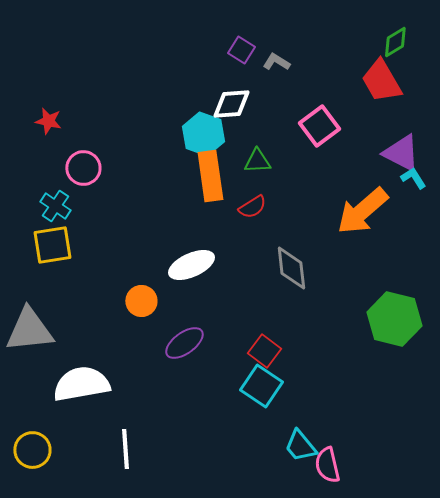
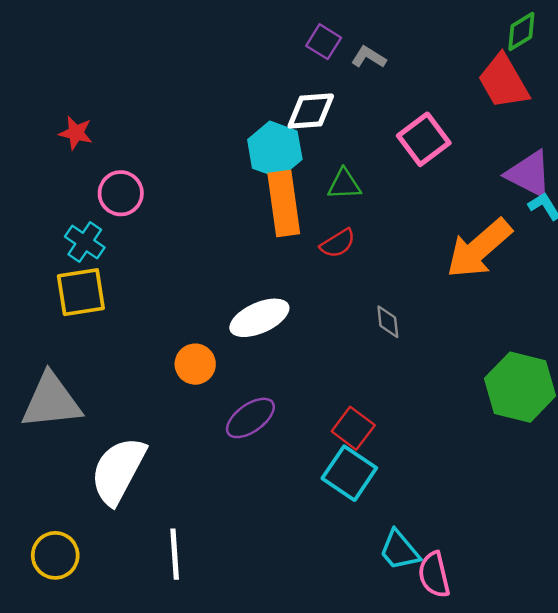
gray diamond: (291, 268) -> (388, 322), size x0.6
white semicircle: (81, 384) -> (118, 471), turned -52

